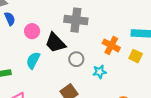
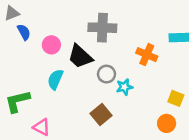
yellow square: (136, 56) -> (176, 98), moved
cyan star: (99, 72) -> (124, 87), moved

